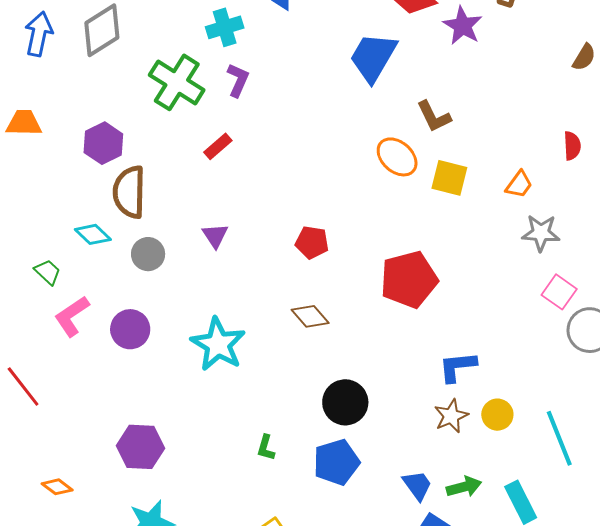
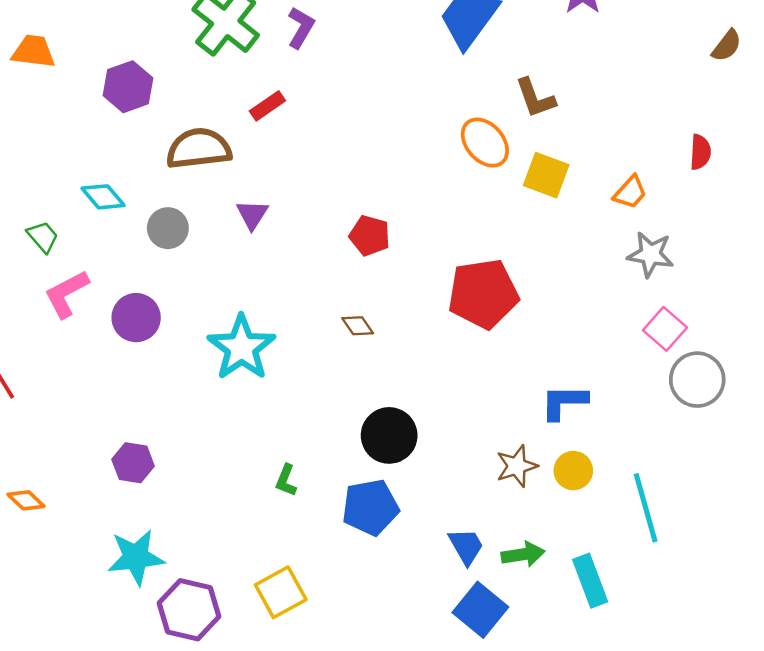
brown semicircle: (129, 192) -> (199, 149), moved, turned 76
brown diamond: (310, 316) -> (358, 326), size x0.7
blue L-shape: (457, 367) -> (564, 402), moved
purple hexagon: (140, 447) -> (133, 463), size x0.7

